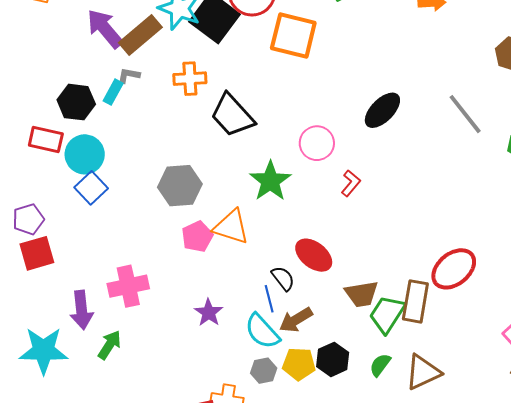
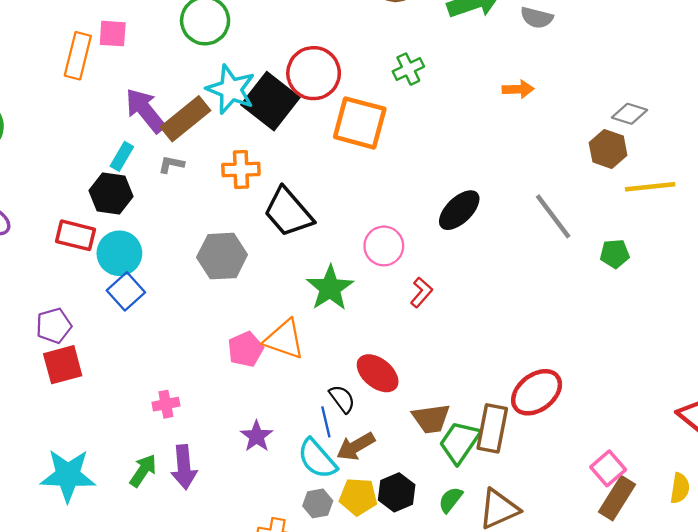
cyan rectangle: (113, 92) -> (122, 156), moved
gray hexagon: (180, 186) -> (222, 256), moved
pink cross: (128, 286) -> (166, 404), size x0.6
purple arrow: (81, 310) -> (184, 467), moved

